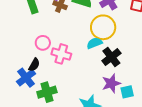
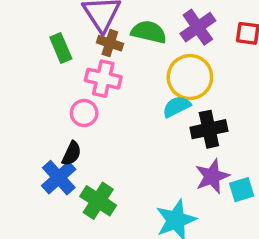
pink cross: (61, 54) -> (103, 79), moved
black cross: (111, 57) -> (209, 129), turned 30
green cross: (47, 92) -> (98, 201), turned -36

